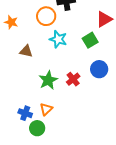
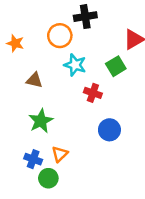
blue circle: (99, 69) -> (109, 130), moved
red cross: (73, 79) -> (93, 93), moved, turned -32
green star: (48, 80) -> (41, 121), moved

